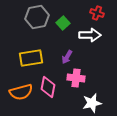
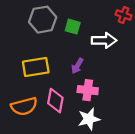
red cross: (97, 13) -> (124, 15), moved
green square: (63, 23) -> (73, 27), turned -32
white star: (92, 103) -> (89, 119), moved

